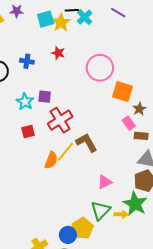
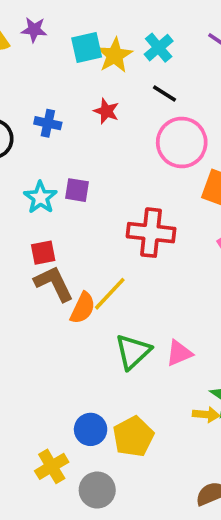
black line: (72, 10) -> (165, 93), moved, turned 32
red cross: (60, 120) -> (151, 233), moved, turned 35
brown L-shape: (87, 143) -> (54, 284), moved
green triangle: (101, 210) -> (133, 352), moved
blue circle: (68, 235) -> (91, 429), moved

